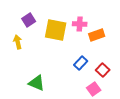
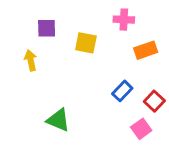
purple square: (29, 20) -> (47, 28), turned 32
pink cross: (80, 24) -> (124, 20), moved
yellow square: (56, 30) -> (86, 43), size x0.7

